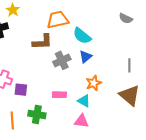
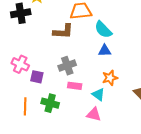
blue triangle: (86, 57) -> (105, 51), turned 32
gray cross: (62, 60) -> (67, 66), moved

